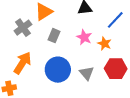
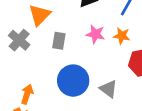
orange arrow: (22, 63) -> (27, 94), moved, size x0.7
gray triangle: (87, 73) -> (109, 89), moved

